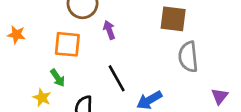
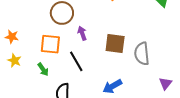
brown square: (173, 19) -> (115, 43), moved
black line: (117, 78) -> (76, 61), moved
yellow star: (42, 98) -> (14, 61), moved

